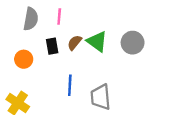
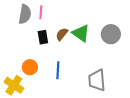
pink line: (59, 17) -> (41, 12), moved
orange circle: (24, 59) -> (30, 67), moved
gray trapezoid: (101, 97) -> (97, 80), moved

